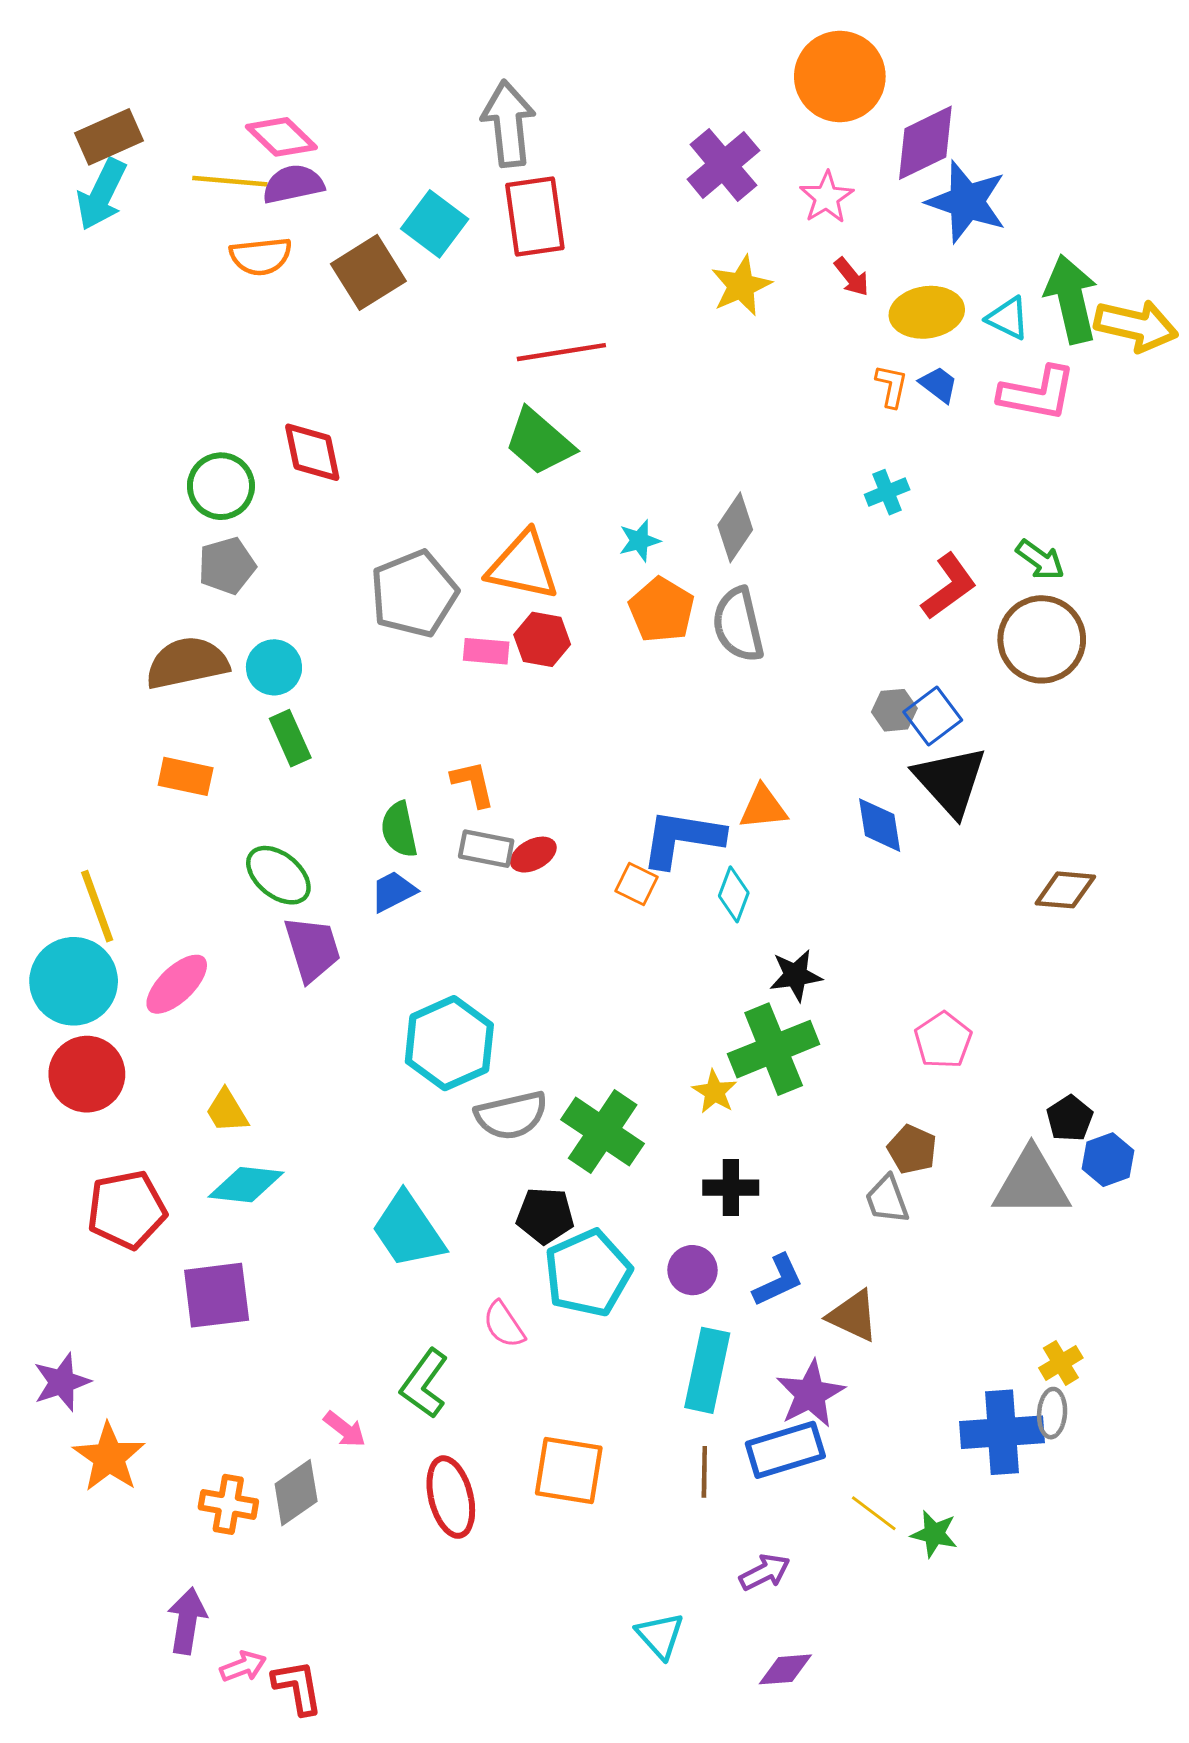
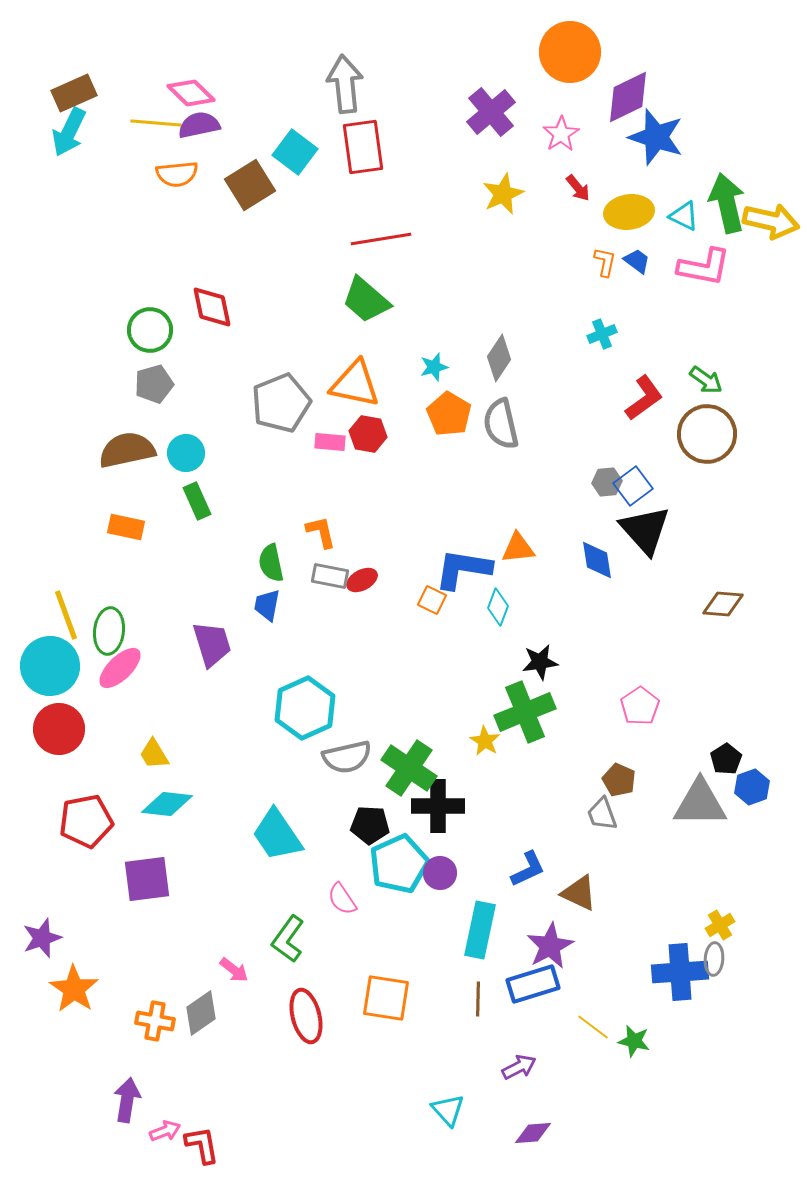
green ellipse: (278, 875) -> (109, 631), moved, turned 57
blue trapezoid: (393, 891) -> (267, 605), turned -52
black cross: (731, 1188) -> (438, 806), moved, size x1.4
purple circle: (692, 1270) -> (440, 873), moved

